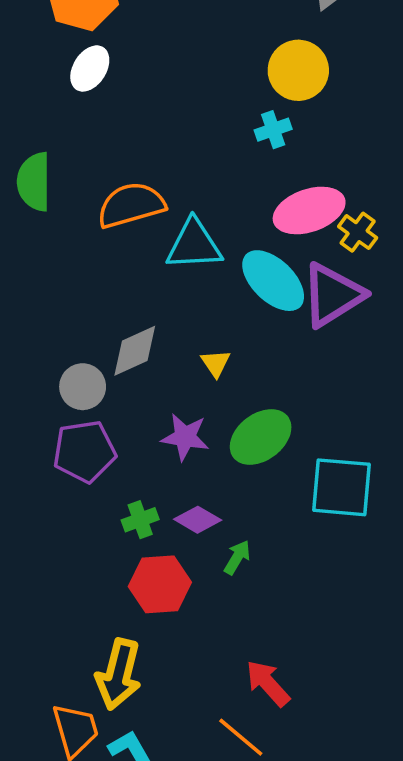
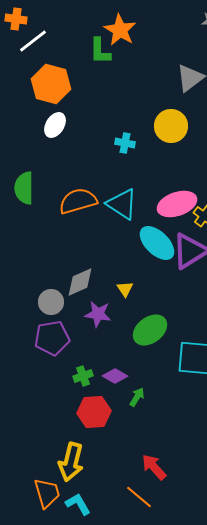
cyan cross: (273, 130) -> (125, 143), moved, turned 30
cyan triangle: (194, 245) -> (122, 204), moved, turned 36
purple star: (185, 437) -> (98, 314), moved

